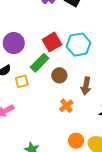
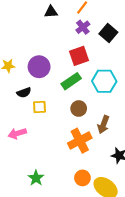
red square: (52, 42) -> (79, 56), moved
green rectangle: (40, 63) -> (71, 81), moved
orange cross: (66, 106) -> (80, 141), size x1.6

